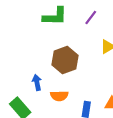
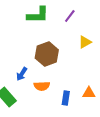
blue arrow: (37, 82) -> (22, 74), turned -136

